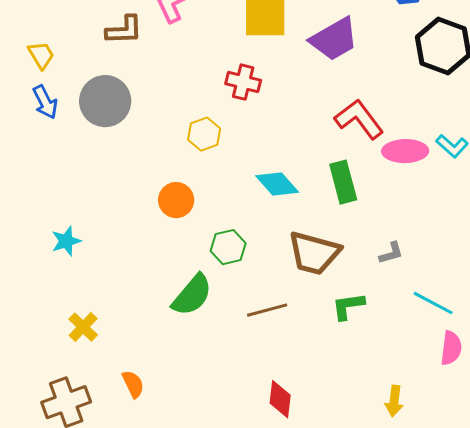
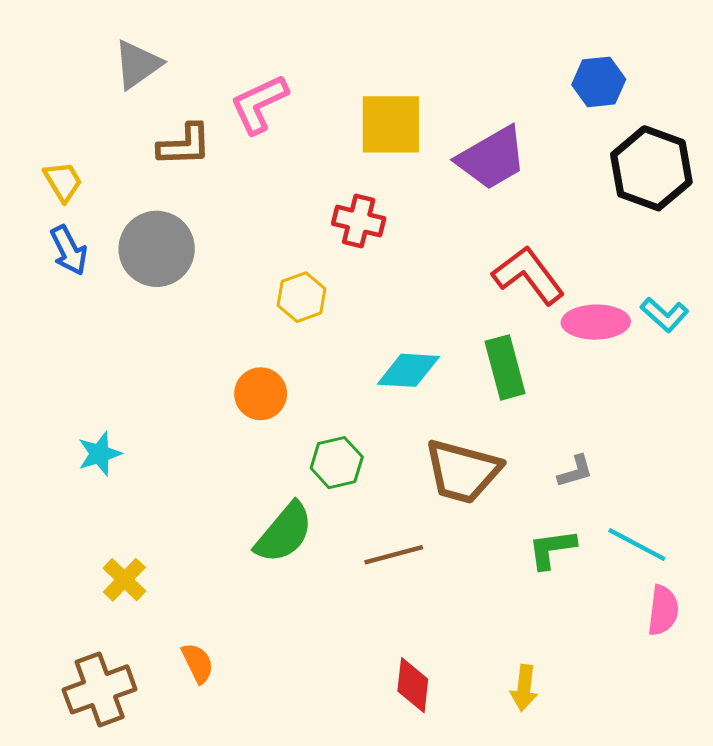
cyan diamond: (277, 184) -> (408, 370), turned -45
green L-shape: (348, 306) -> (552, 549), moved
yellow arrow: (394, 401) -> (524, 688), moved

